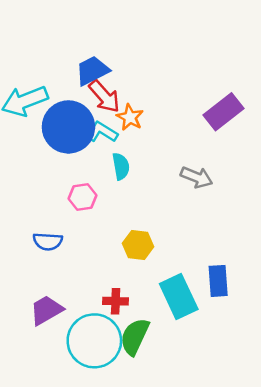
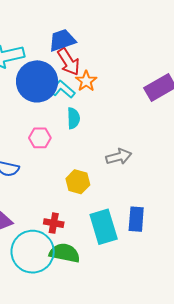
gray arrow: (197, 177) -> (119, 157), moved, turned -45
green semicircle: (135, 337) -> (65, 253), turned 68

